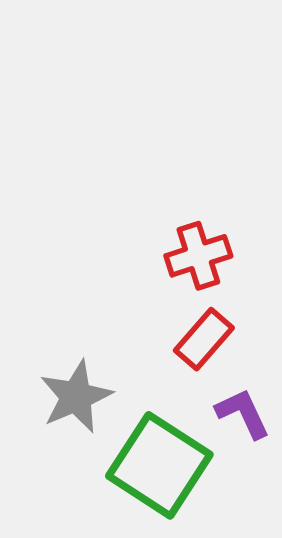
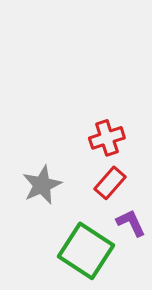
gray star: (76, 397) -> (42, 185), moved

